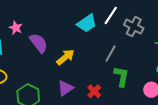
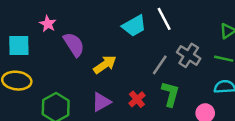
white line: (111, 15) -> (164, 19), turned -66
gray cross: (134, 27) -> (189, 55), moved
red cross: (94, 91) -> (137, 99), moved

